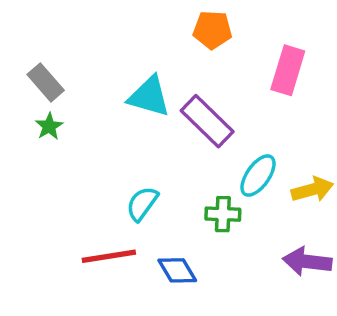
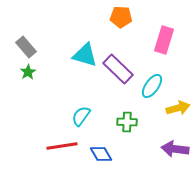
cyan ellipse: (258, 176) -> (152, 86), moved

